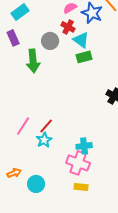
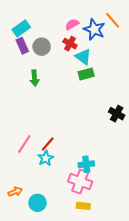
purple rectangle: (13, 38) -> (22, 46), moved
gray circle: (50, 41) -> (42, 47), moved
green arrow: (33, 61) -> (34, 78), size x0.7

